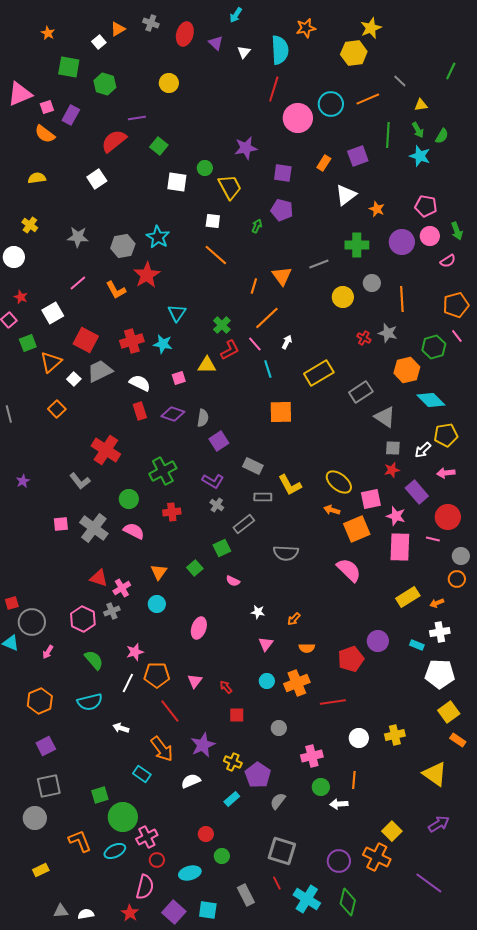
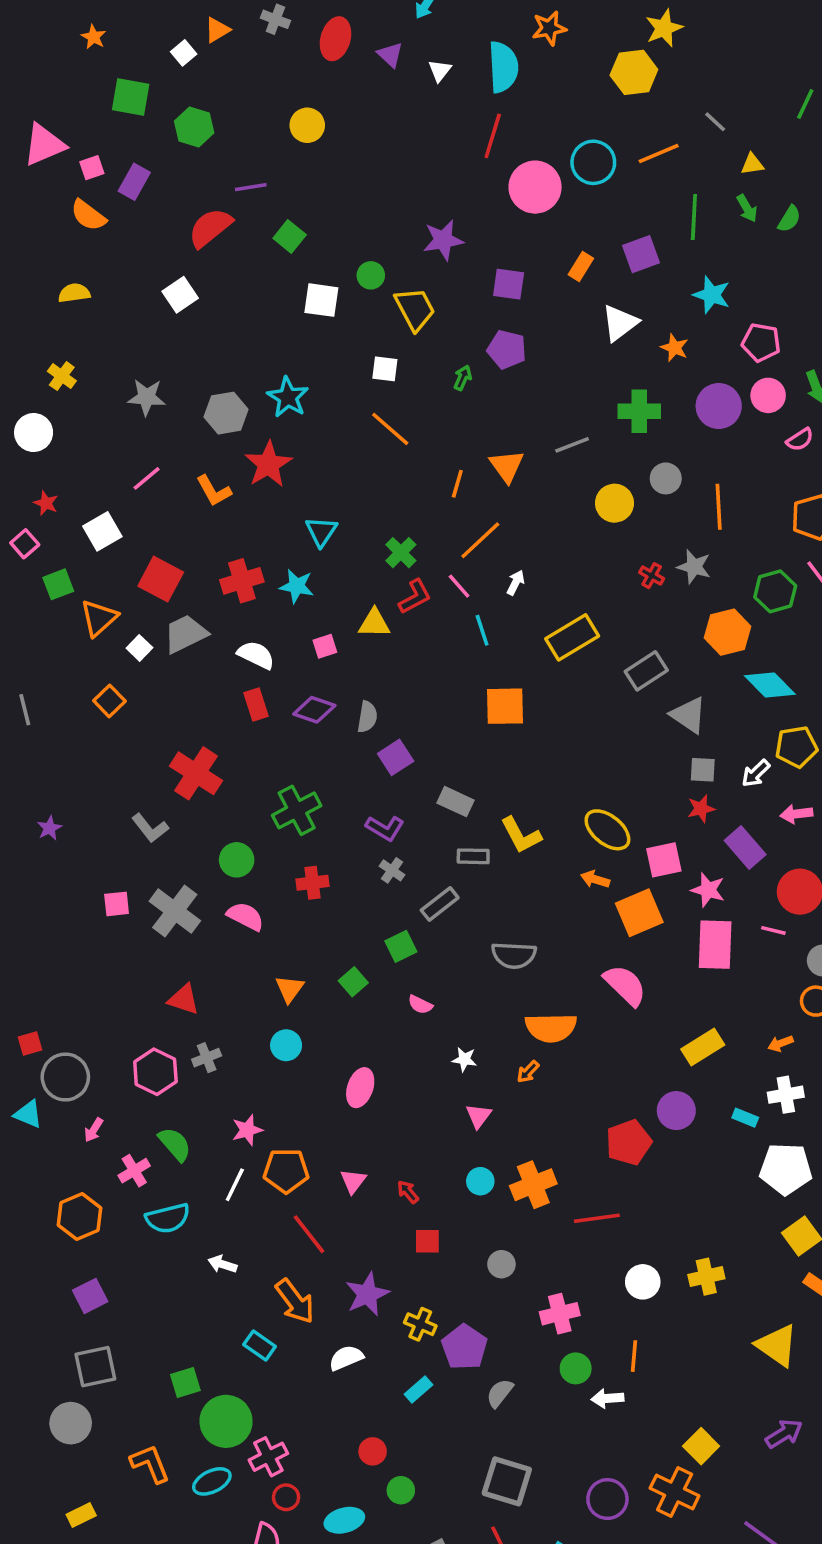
cyan star: (420, 156) -> (712, 295), moved
pink cross: (122, 588) -> (134, 1171), moved
yellow rectangle: (408, 597) -> (703, 1047), moved
orange semicircle: (307, 648) -> (551, 1028), moved, size x1.8

